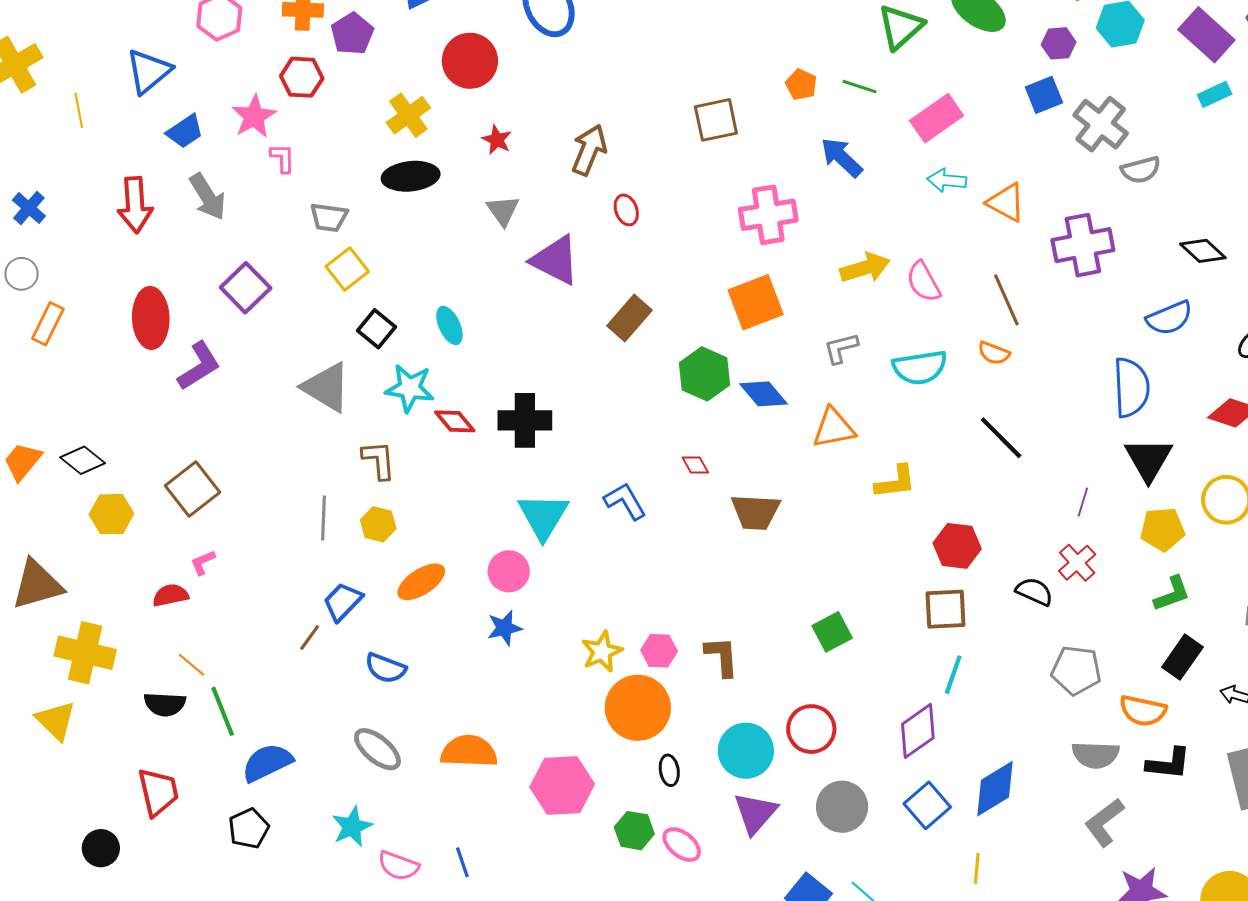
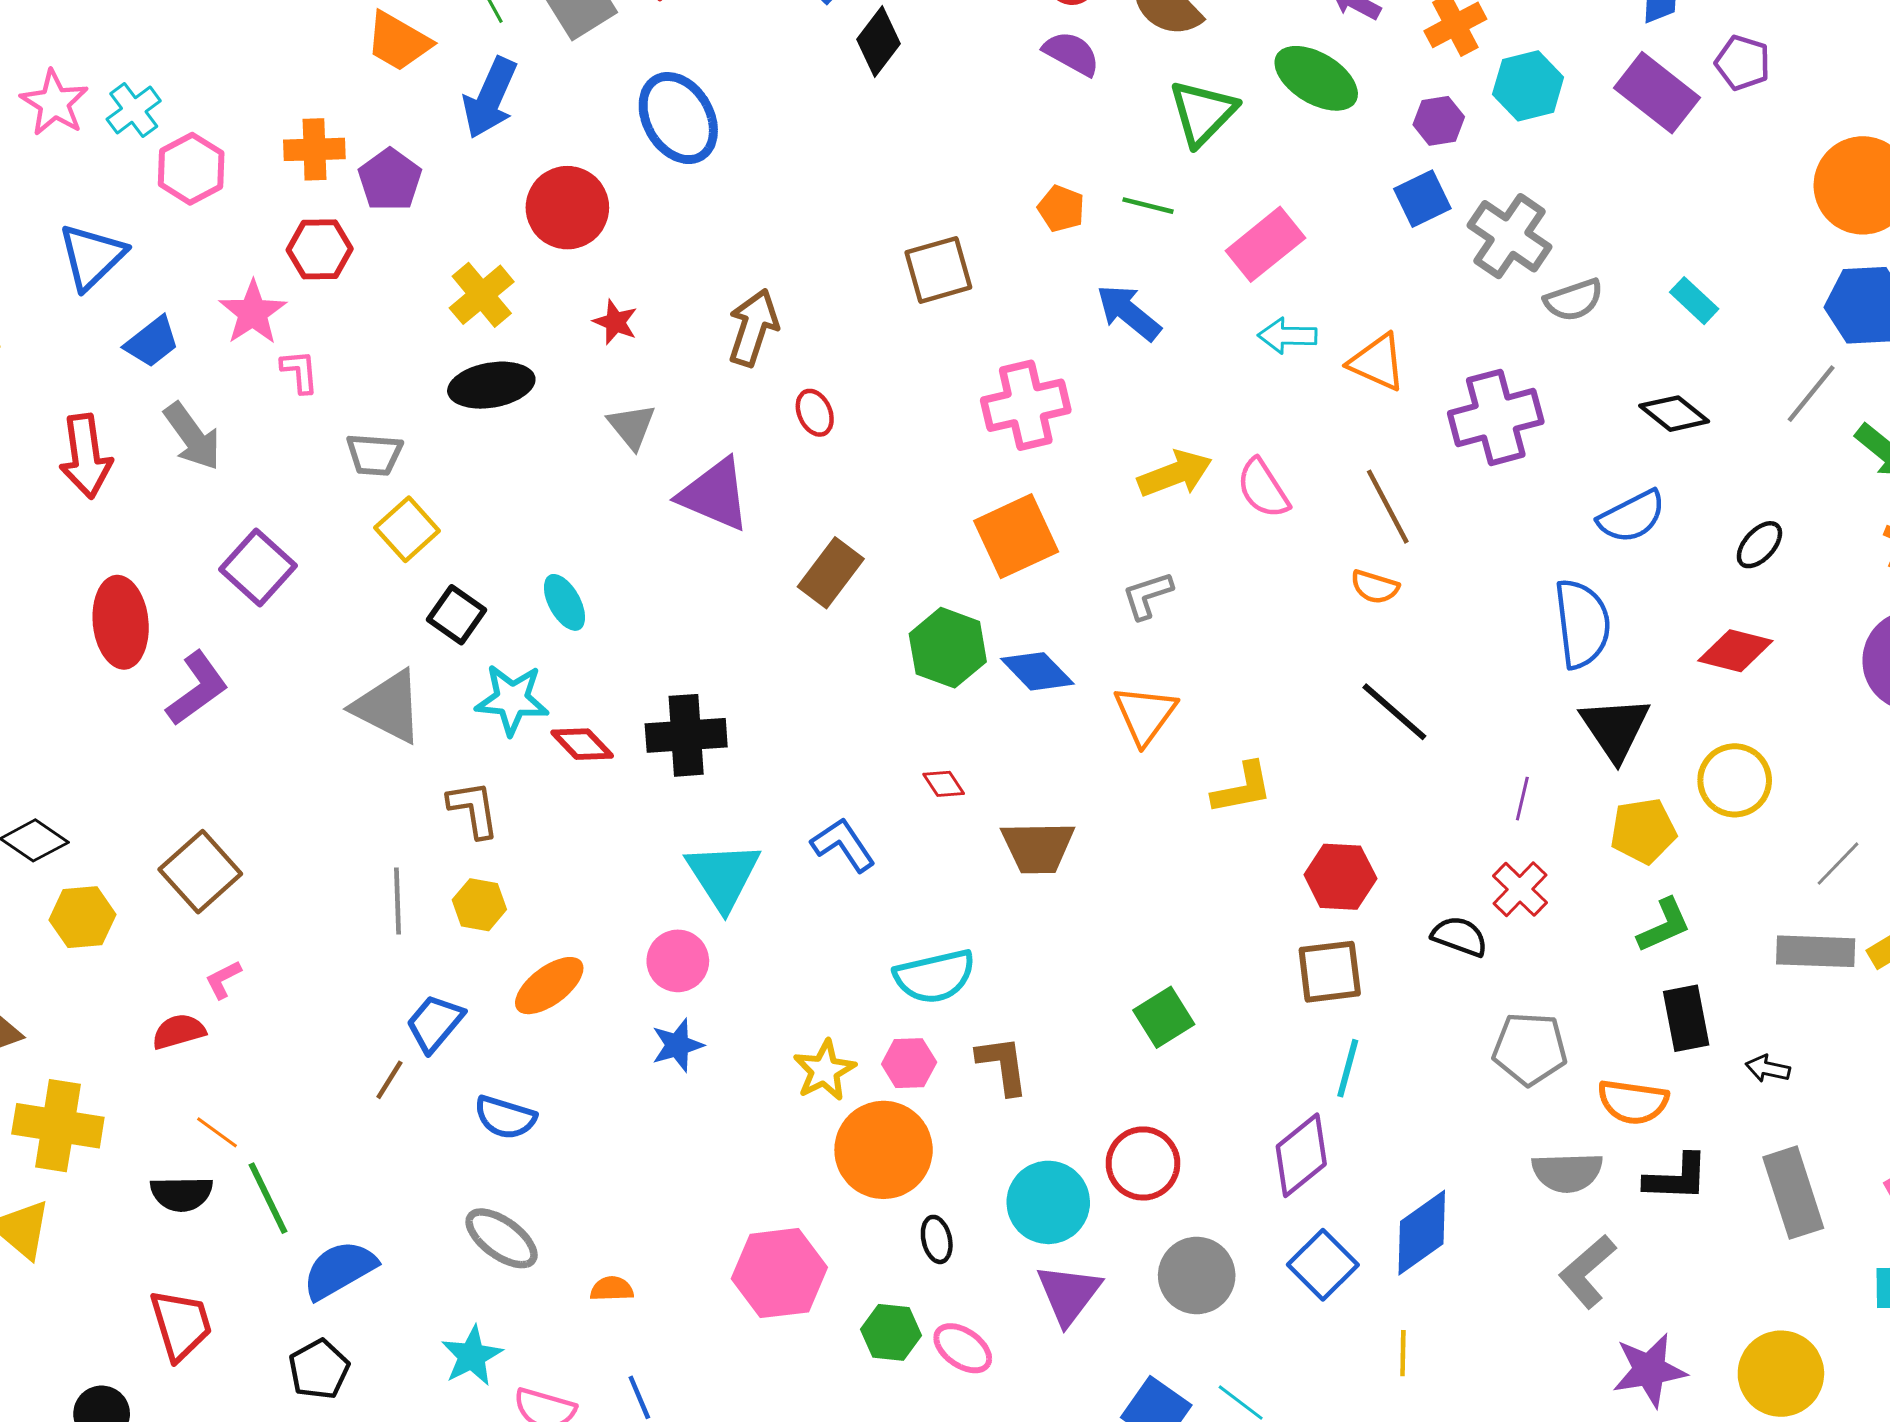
cyan rectangle: (1215, 94) -> (1694, 301), moved, turned 72
cyan semicircle: (920, 367) -> (935, 976), moved
orange triangle: (834, 428) -> (1145, 715), turned -39
black rectangle: (1182, 657) -> (1686, 1018), turned -42
orange semicircle: (469, 751) -> (612, 1289), moved, size x0.5

